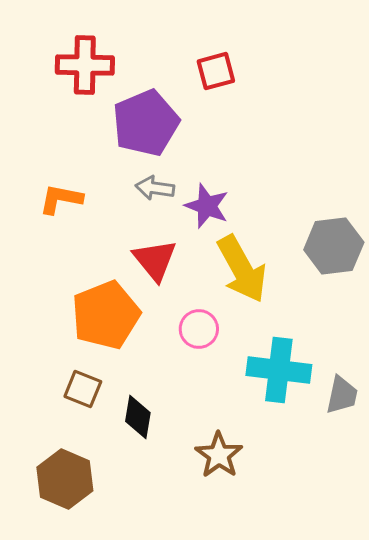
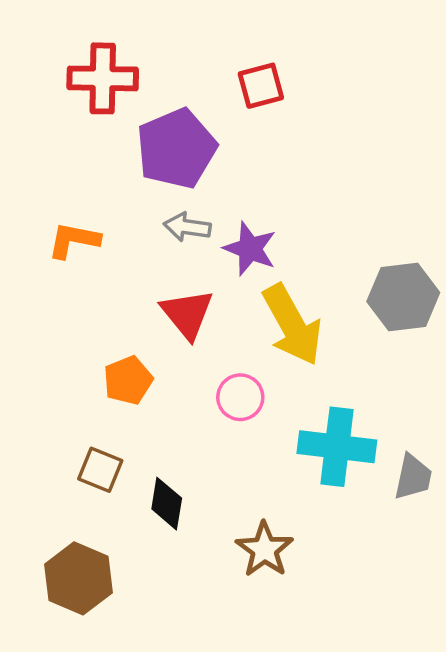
orange pentagon: (106, 315) -> (128, 380), size x0.6

